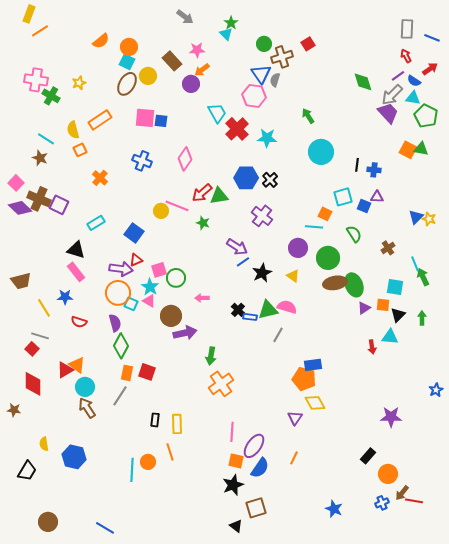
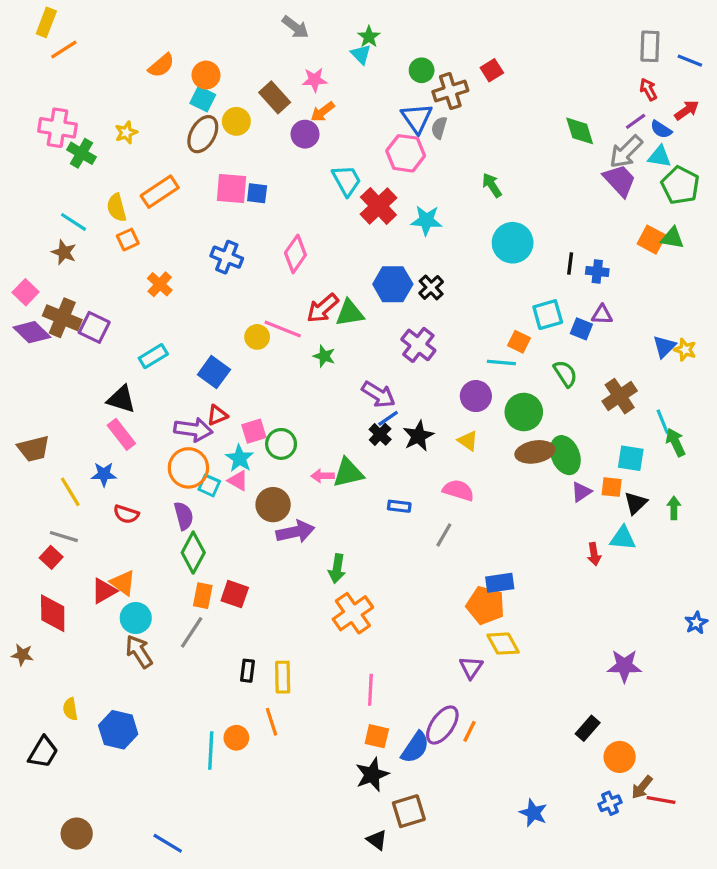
brown cross: (388, 248) -> (620, 396), size x1.5
black cross: (238, 310) -> (380, 434), moved
green triangle: (268, 310) -> (348, 473), moved
purple ellipse: (254, 446) -> (442, 725), moved

